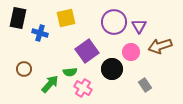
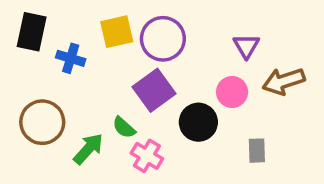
purple circle: (114, 22) -> (163, 39), moved
brown circle: (24, 69) -> (42, 122), size x1.6
green semicircle: (70, 72) -> (124, 127), turned 48
gray rectangle: (145, 85) -> (257, 151), turned 32

